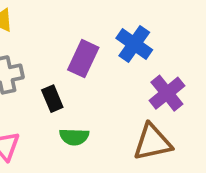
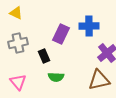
blue cross: (134, 44) -> (89, 26), turned -36

